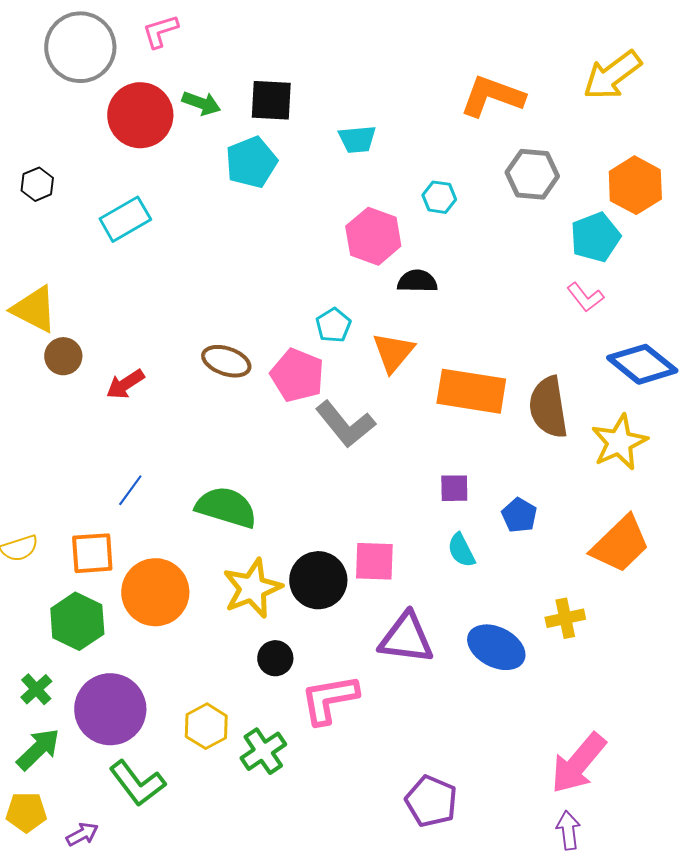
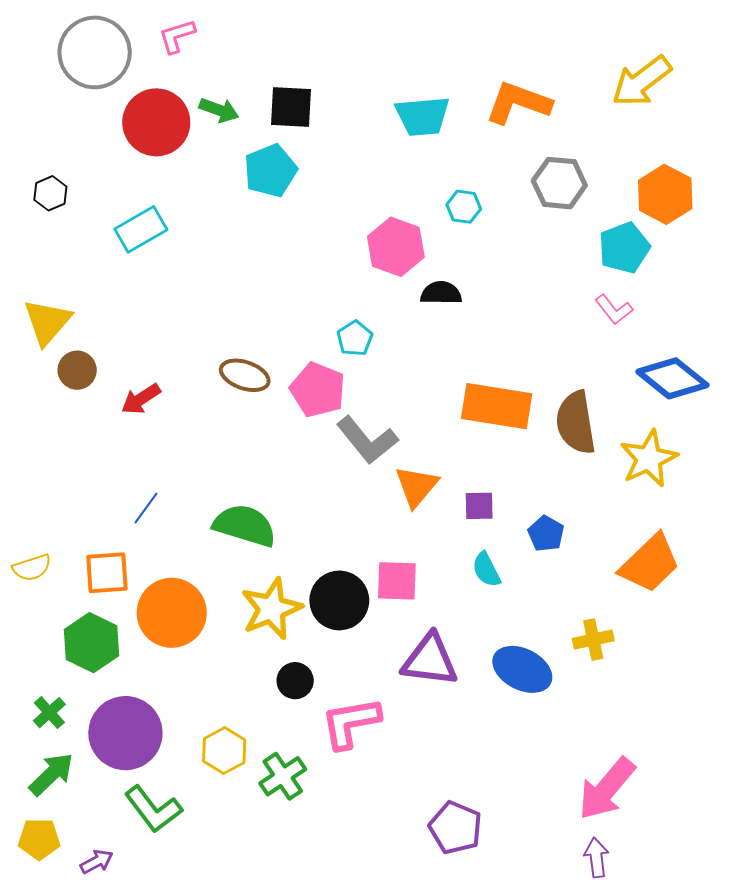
cyan trapezoid: (357, 139) -> (423, 116), moved, size x1.4
yellow triangle: (34, 309) -> (47, 322), turned 44
orange triangle: (393, 352) -> (416, 486), moved

